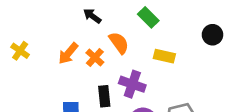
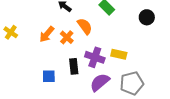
black circle: (212, 35) -> (147, 17), moved
yellow rectangle: (164, 56) -> (119, 54), moved

